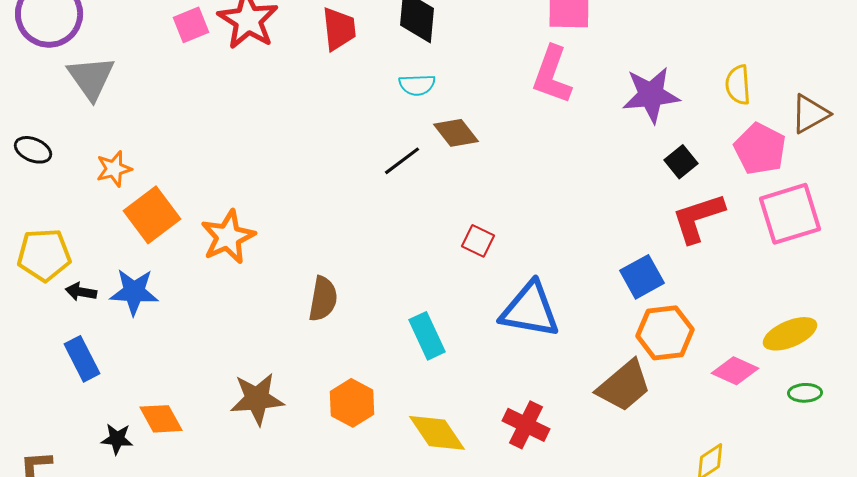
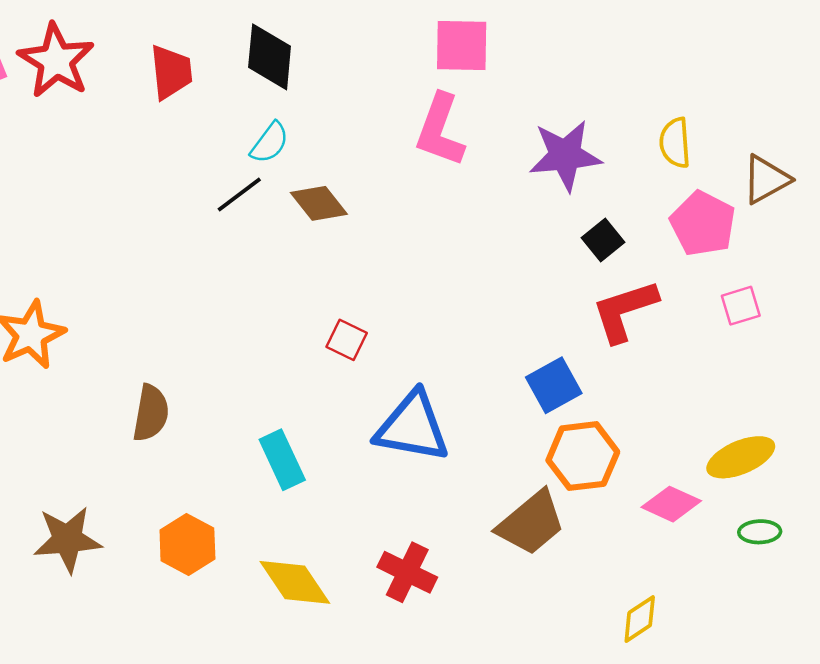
cyan semicircle: (417, 85) -> (270, 143), turned -51
black line: (402, 161) -> (239, 195), moved
pink square: (790, 214) -> (741, 306), size x0.5

